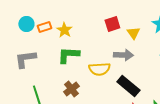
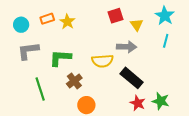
cyan circle: (26, 24) -> (21, 25), moved
green L-shape: (68, 55) -> (60, 58), moved

